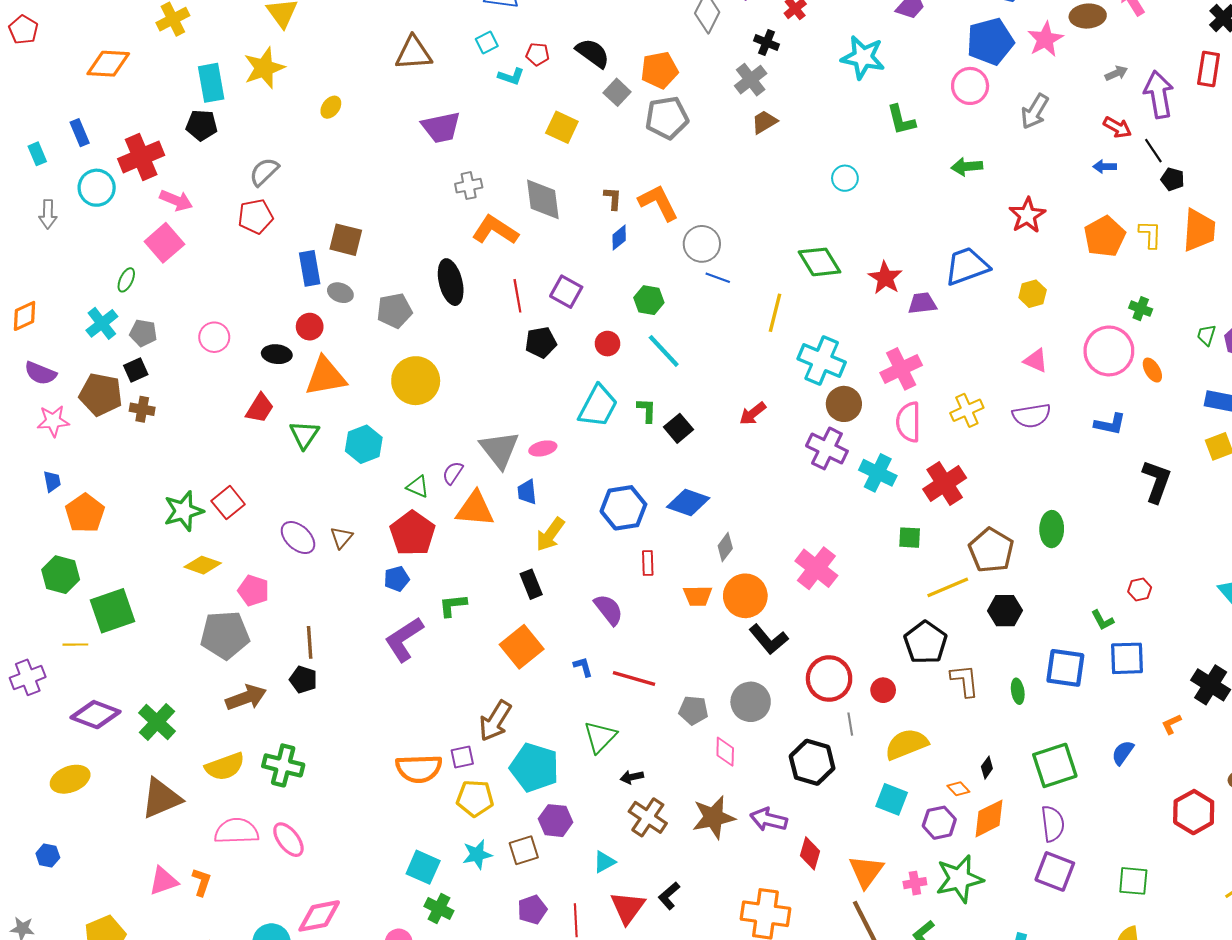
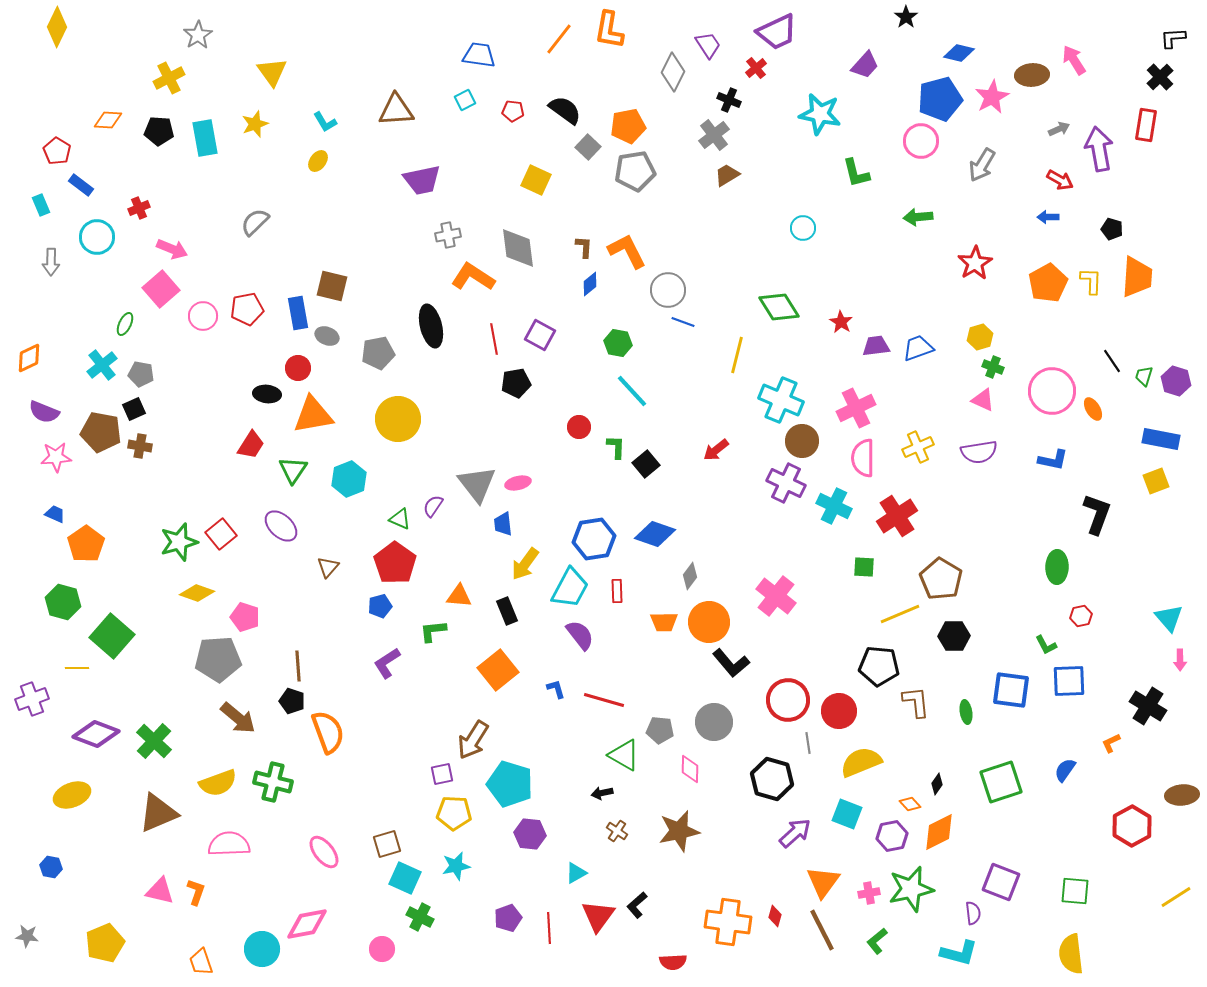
red pentagon: (23, 30) -> (57, 151), moved
orange diamond: (108, 64) -> (108, 120), size x0.7
yellow star: (264, 68) -> (255, 124), size x0.7
cyan L-shape: (511, 76) -> (325, 122), moved, turned 40
black pentagon: (202, 125) -> (159, 131), moved
blue rectangle: (80, 133) -> (81, 185), turned -30
black line: (1153, 151) -> (1112, 361), moved
red cross: (141, 157) -> (139, 208), size x0.5
red pentagon: (256, 216) -> (247, 309), moved
blue trapezoid: (967, 266) -> (918, 348), moved, size x0.7
red star: (885, 278) -> (841, 322), size x0.7
green cross: (1141, 309) -> (993, 367), moved
pink circle: (214, 337) -> (203, 316), moved
red circle: (608, 344) -> (579, 427), moved
cyan trapezoid: (598, 406) -> (570, 588), moved
blue trapezoid: (52, 481) -> (55, 514), turned -55
orange triangle: (475, 509) -> (459, 596), moved, size x0.7
green ellipse: (1052, 529) -> (1057, 567), moved
purple ellipse: (298, 538) -> (281, 526), moved
green square: (112, 611) -> (112, 636), turned -30
purple L-shape: (404, 639) -> (387, 663), size x0.7
black pentagon: (926, 642) -> (879, 666), turned -30
red circle: (883, 690) -> (839, 711), size x1.5
brown arrow: (246, 698) -> (238, 718), turned 60
green triangle: (600, 737) -> (624, 755), moved, turned -44
orange semicircle: (419, 769) -> (328, 732), moved, turned -108
brown cross: (648, 817) -> (617, 831), size x0.6
purple arrow: (769, 819) -> (795, 833), moved, turned 124
purple semicircle: (1053, 824) -> (973, 913), moved, size x0.7
pink ellipse: (288, 840) -> (324, 852), moved
brown square: (524, 850) -> (387, 844), moved
red diamond: (810, 853) -> (775, 916), moved, size x0.7
pink triangle: (163, 881) -> (160, 891), turned 32

